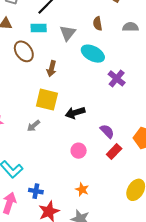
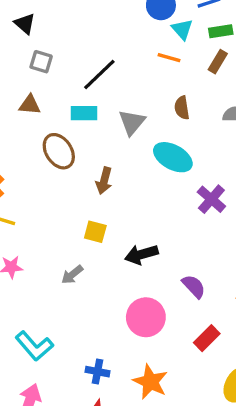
yellow square: (47, 100) -> (95, 232), size x0.6
pink circle: (79, 151) -> (146, 317), size x1.5
red rectangle: (114, 152) -> (207, 338), moved
orange star: (82, 189) -> (150, 382), size x1.5
blue cross: (36, 191) -> (97, 372), moved

